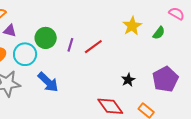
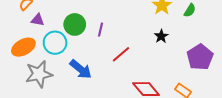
red line: (93, 47) -> (121, 54), moved
black star: (128, 80) -> (161, 36), moved

